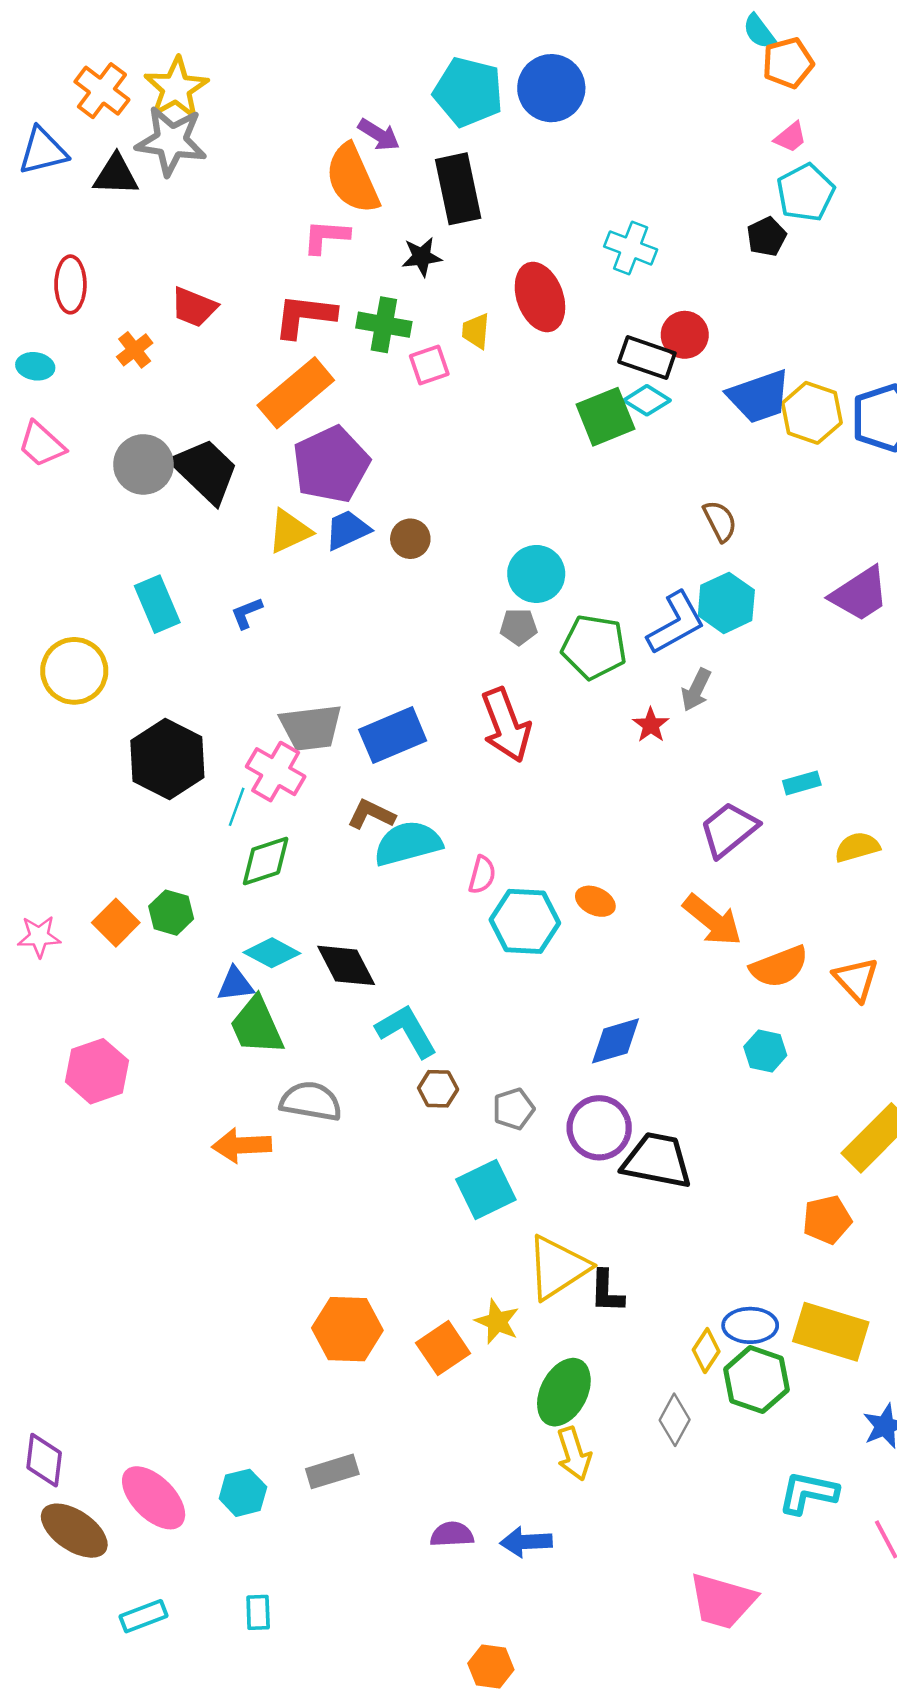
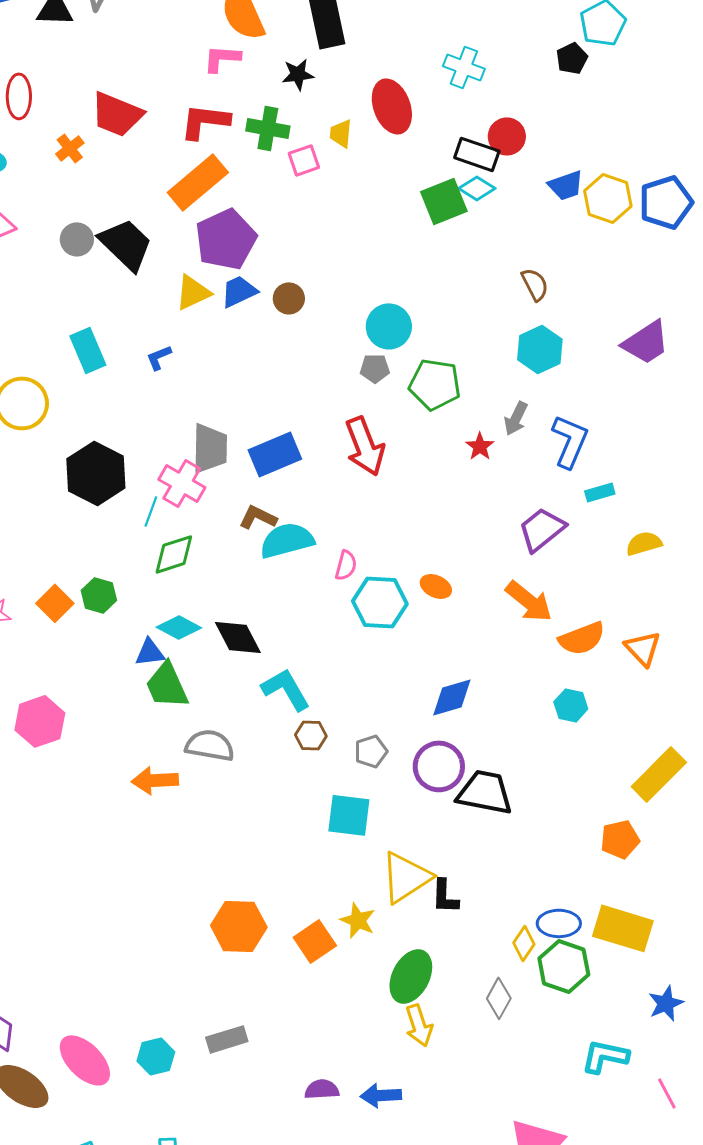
red trapezoid: (194, 307) -> (117, 114), size x1.4
blue trapezoid: (759, 396) -> (566, 185), size x0.7
gray circle: (143, 464) -> (77, 239), size x0.7
blue L-shape: (676, 623) -> (570, 441), moved, turned -38
gray trapezoid: (311, 728) -> (210, 448), turned -82
cyan square: (486, 1189) -> (349, 815), turned 33

